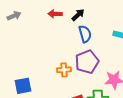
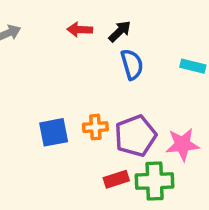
purple pentagon: (87, 62) -> (135, 136), moved
blue square: (23, 86) -> (54, 132), moved

